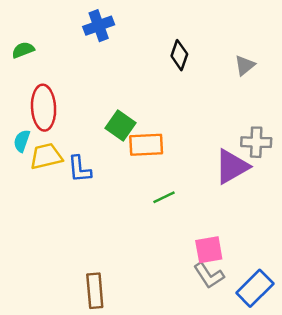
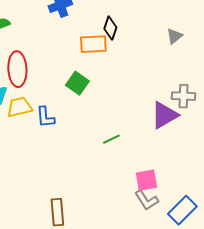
black diamond: (179, 55) -> (110, 28), moved
orange rectangle: (146, 145) -> (93, 44), moved

